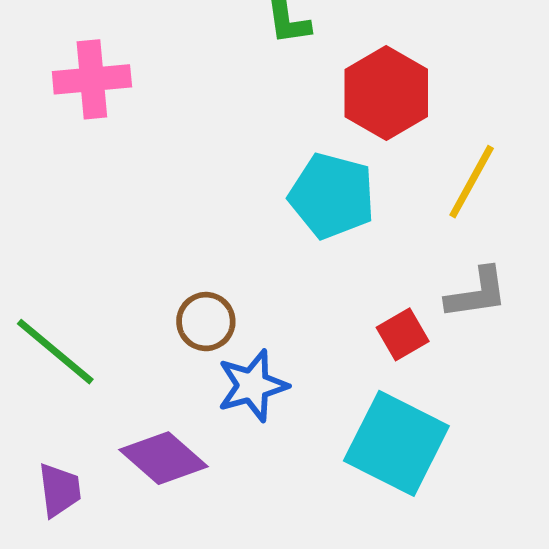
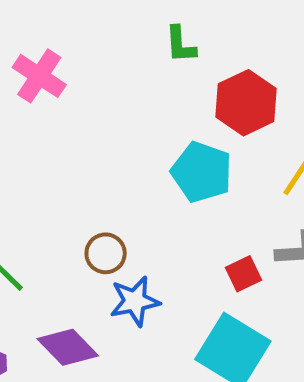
pink cross: (92, 79) -> (39, 76), turned 34

